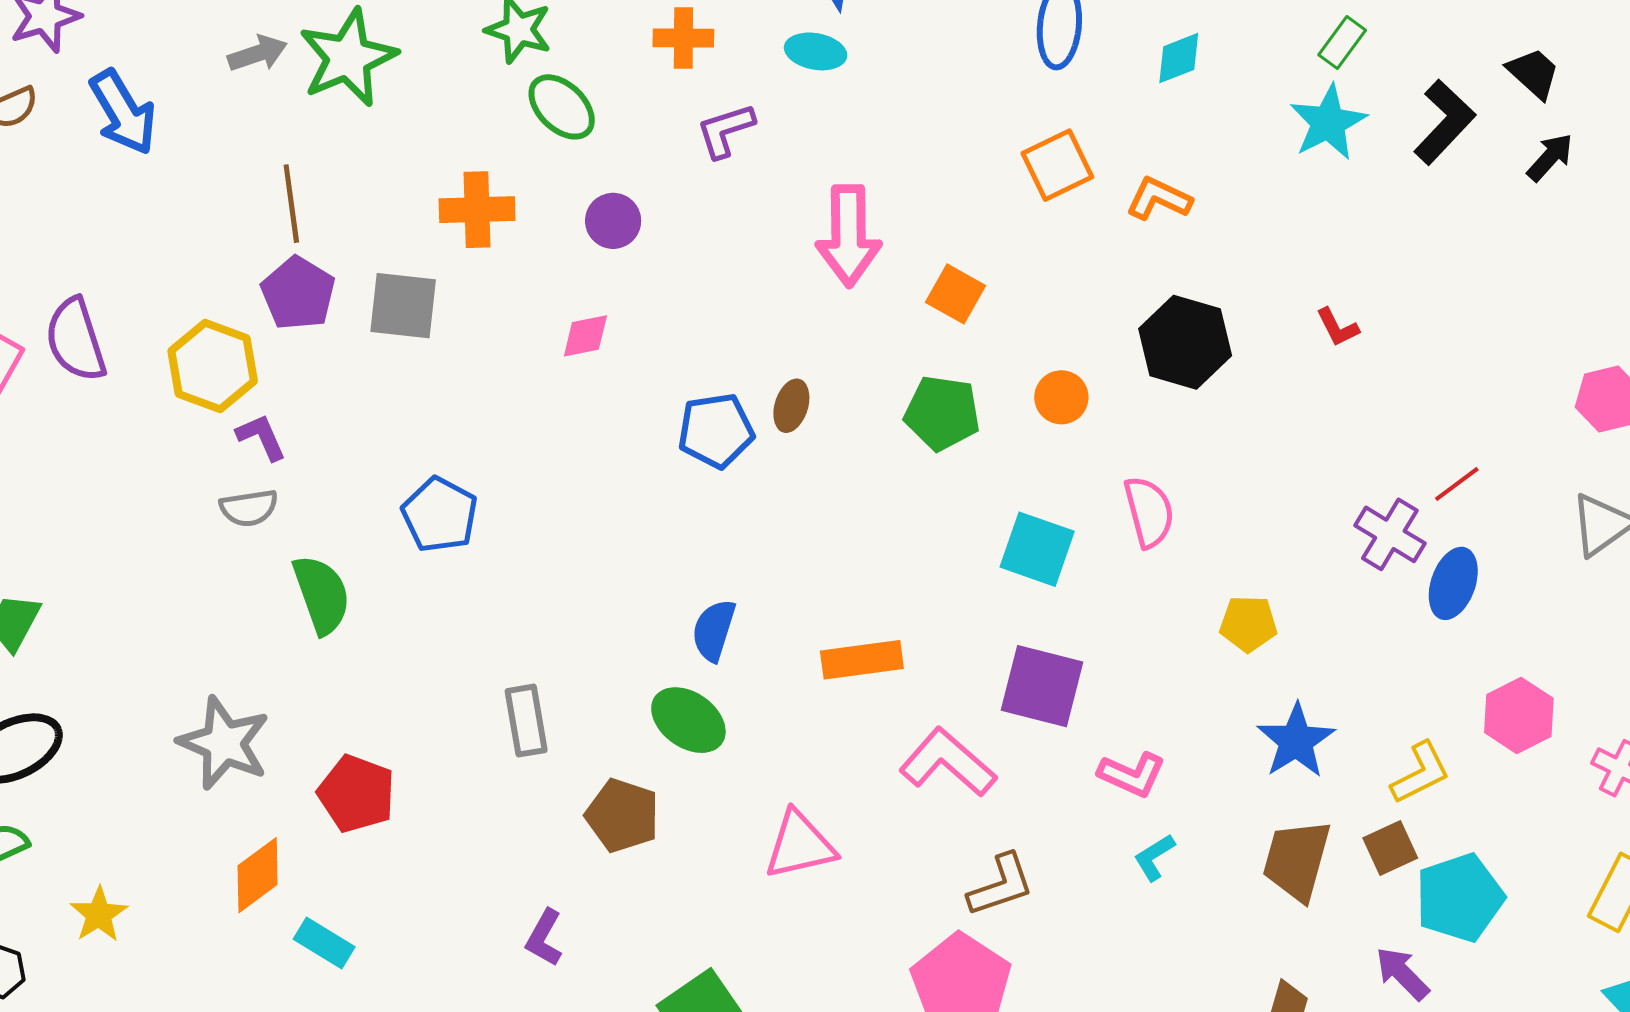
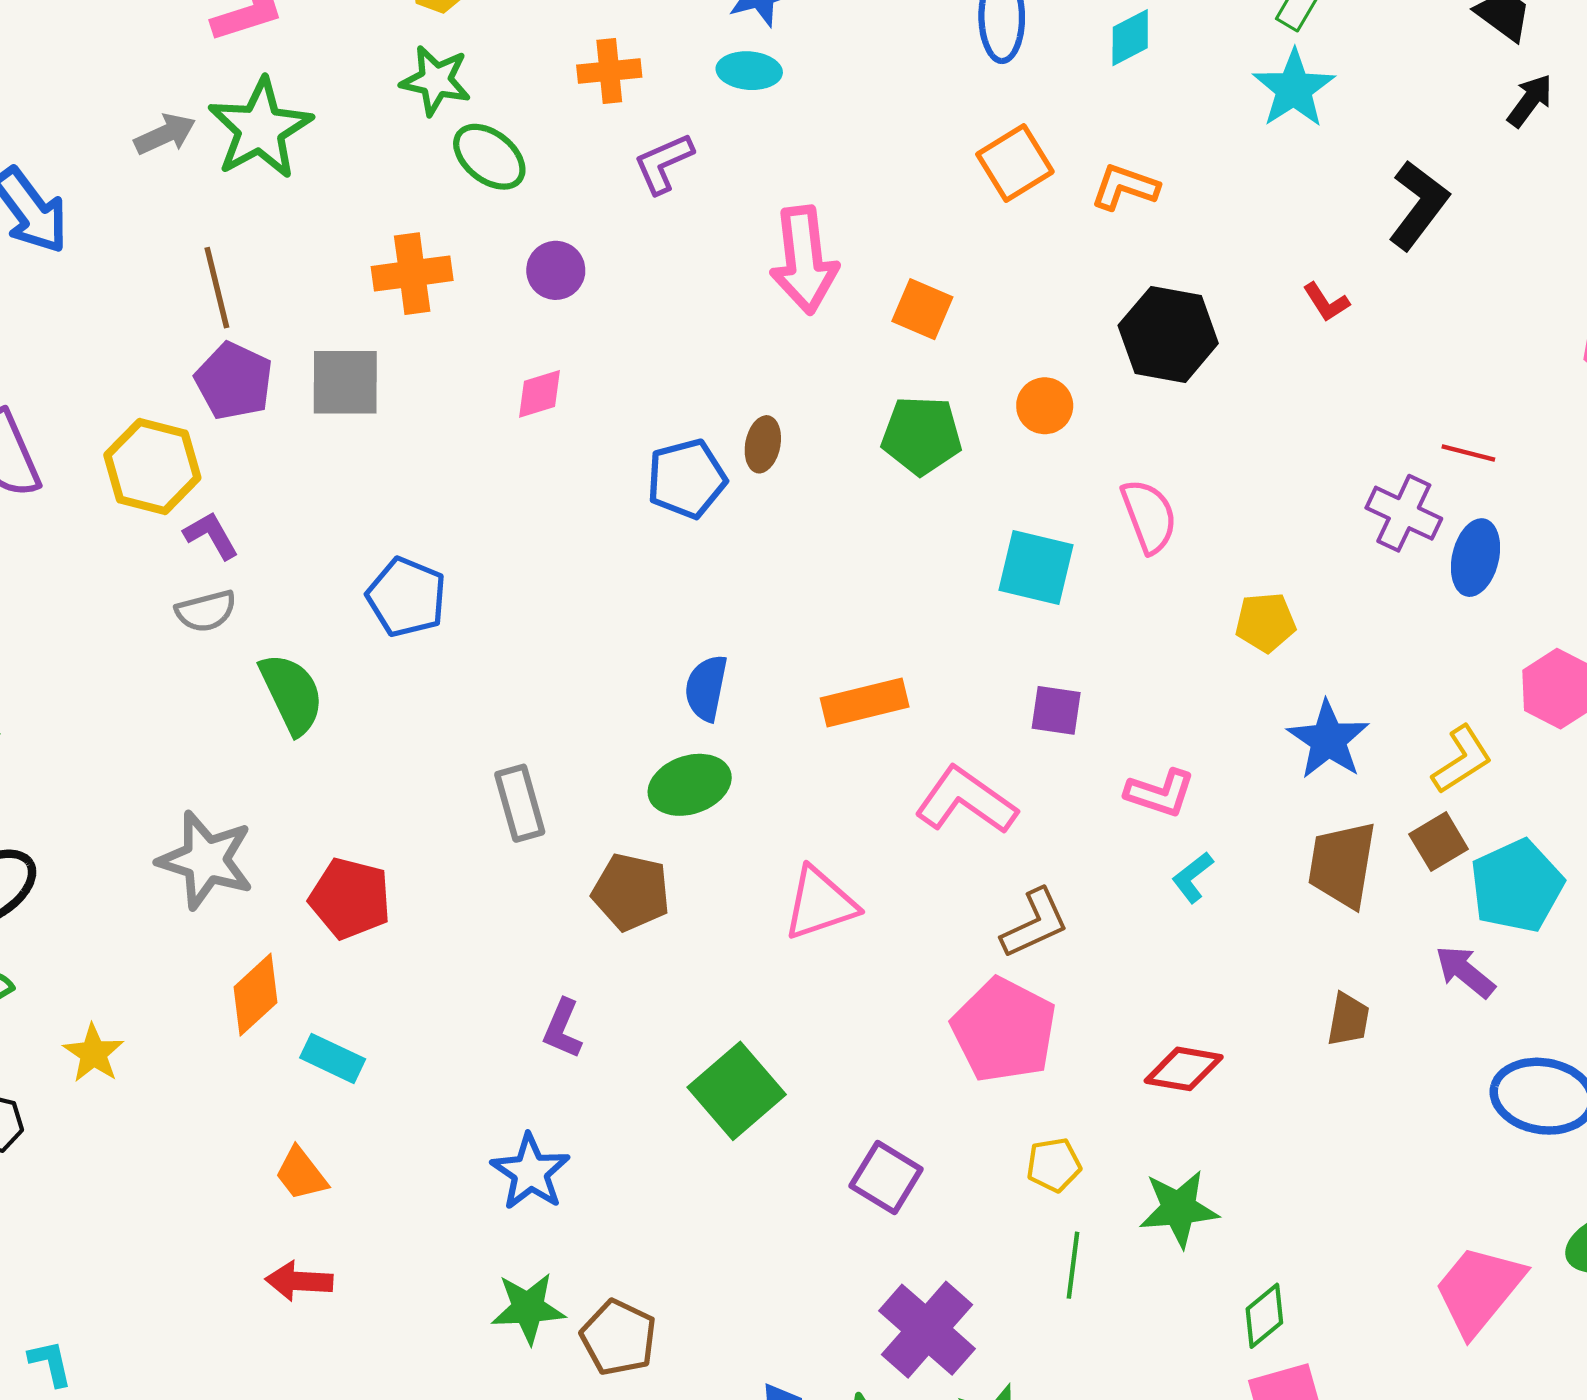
black L-shape: (1444, 122) -> (1418, 205), moved
red line: (1457, 484) -> (1468, 453), turned 57
purple square: (1042, 686) -> (1056, 710), size x0.6
green ellipse: (688, 720) -> (690, 785), turned -48

